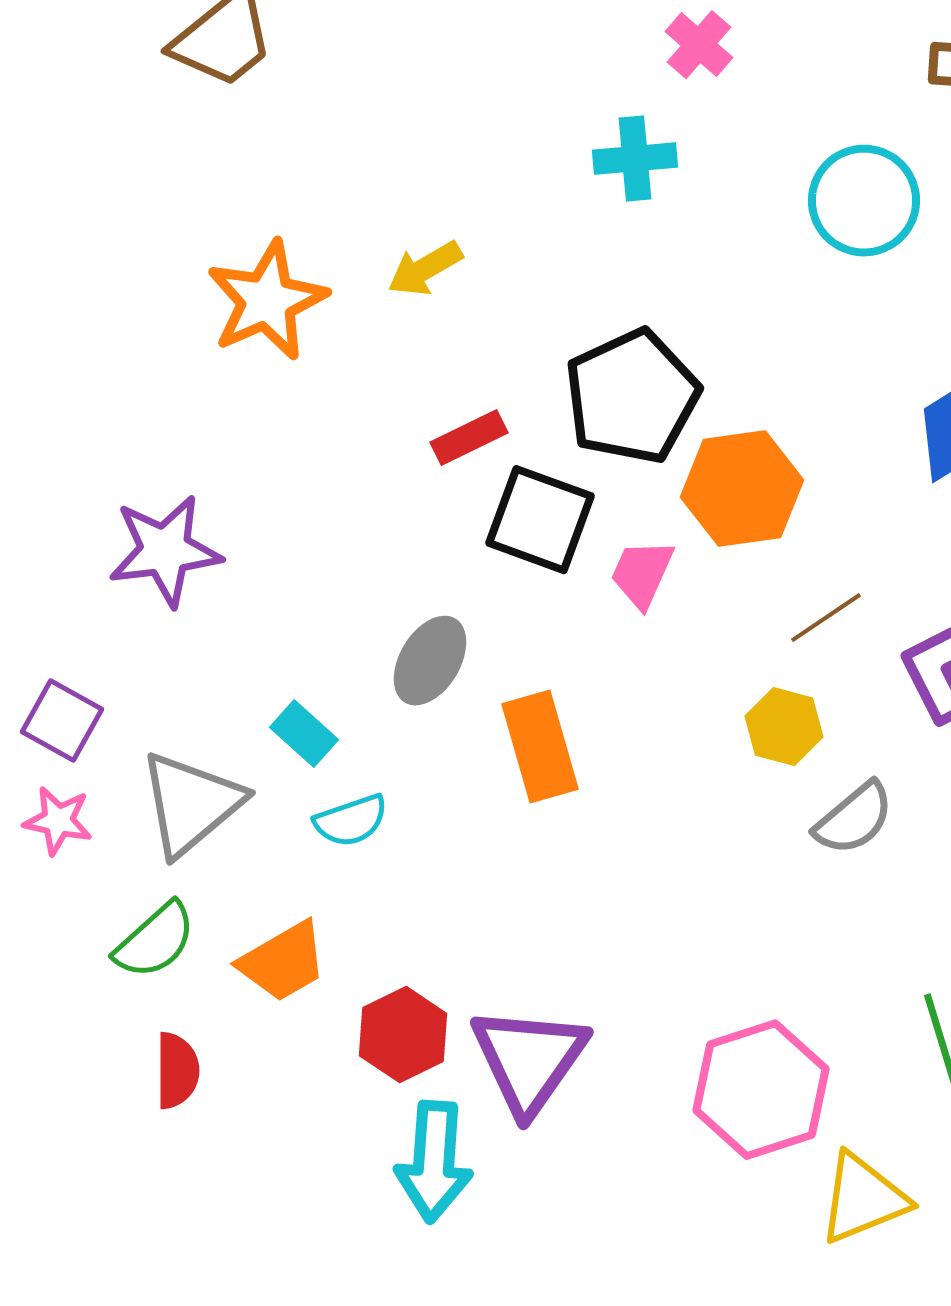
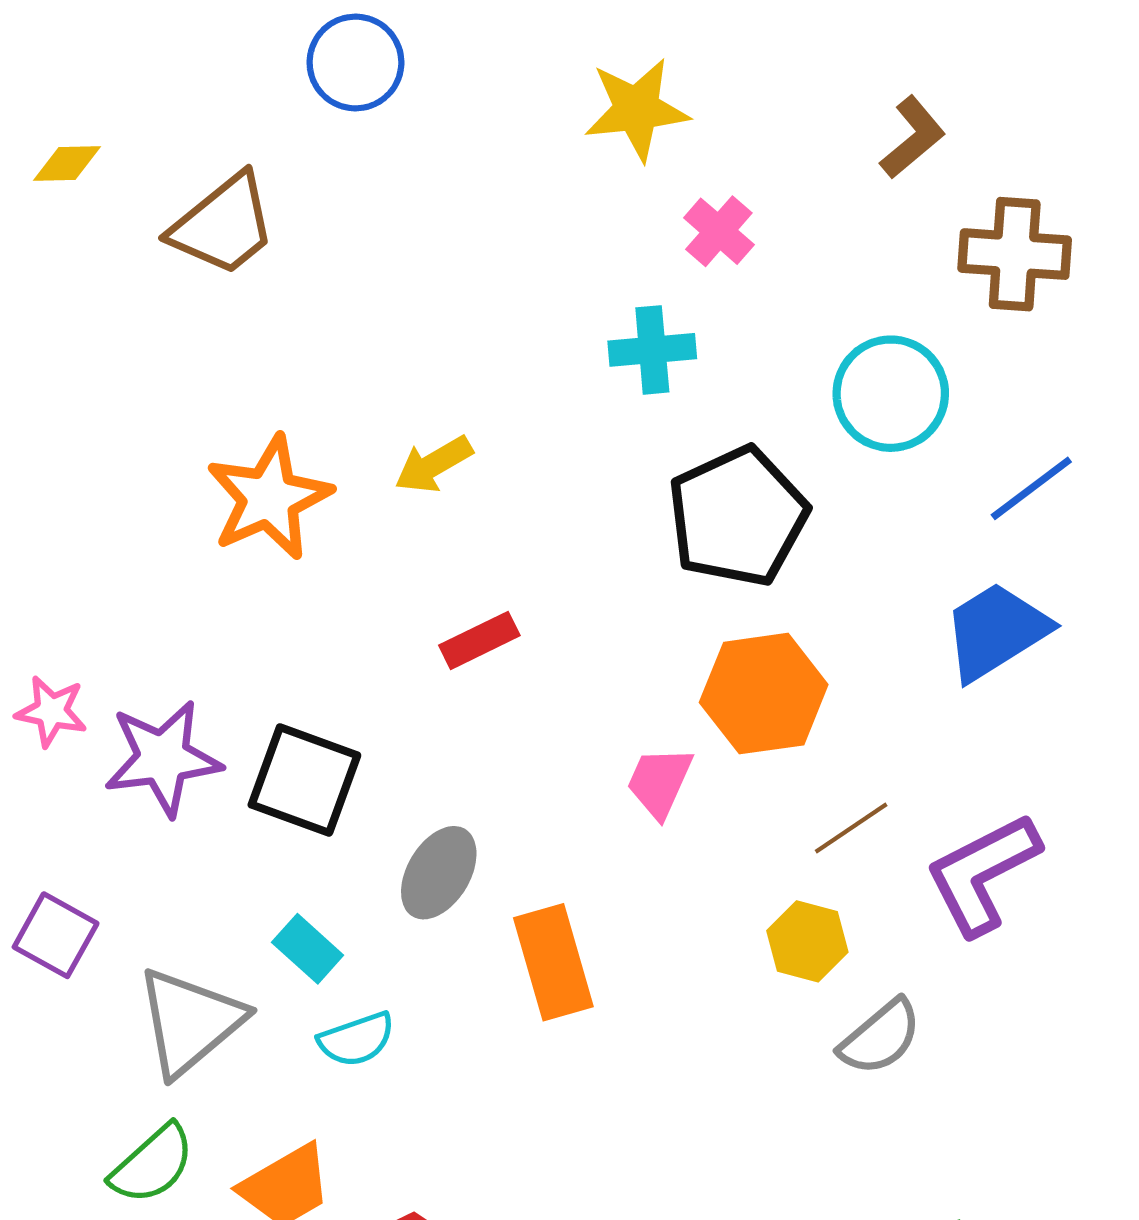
black pentagon: (632, 397) -> (738, 517), moved
black square: (540, 520) -> (304, 780), moved
pink star: (58, 821) -> (51, 711), moved

